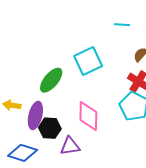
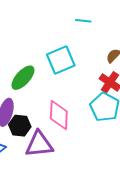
cyan line: (122, 25) -> (83, 21), moved
purple triangle: (70, 146) -> (39, 144), size x1.4

